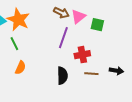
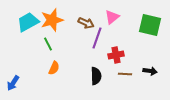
brown arrow: (61, 13) -> (86, 23), moved
orange star: (18, 20) -> (52, 20), turned 30
green square: (97, 25) -> (150, 25), moved, size x1.6

